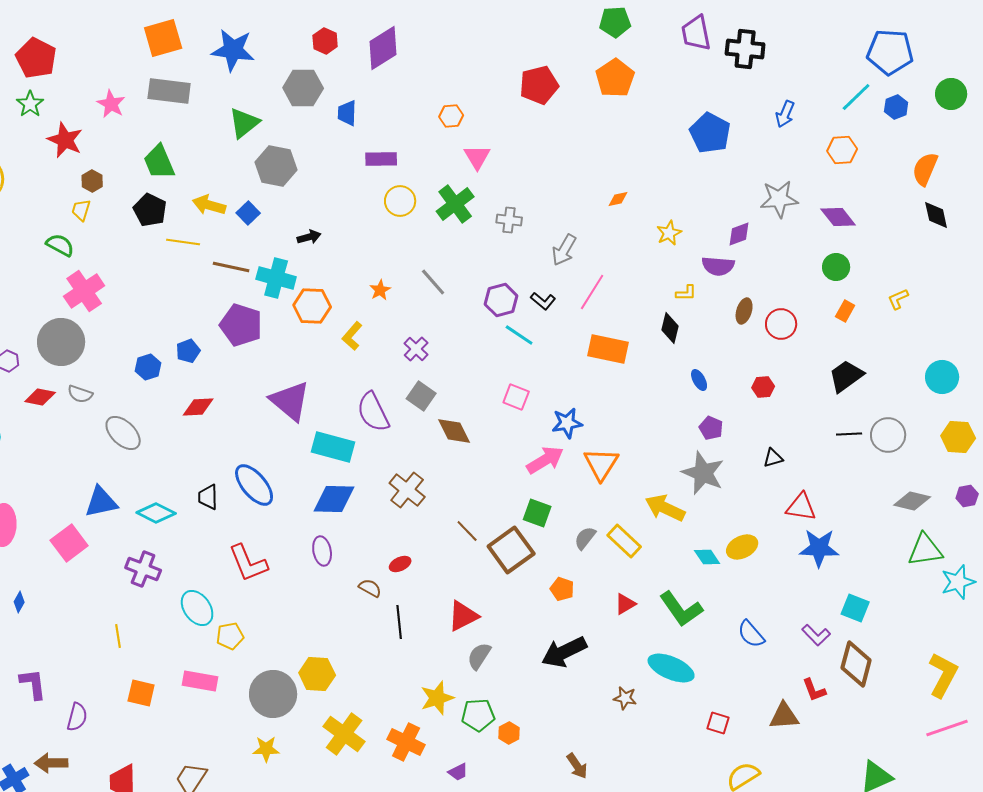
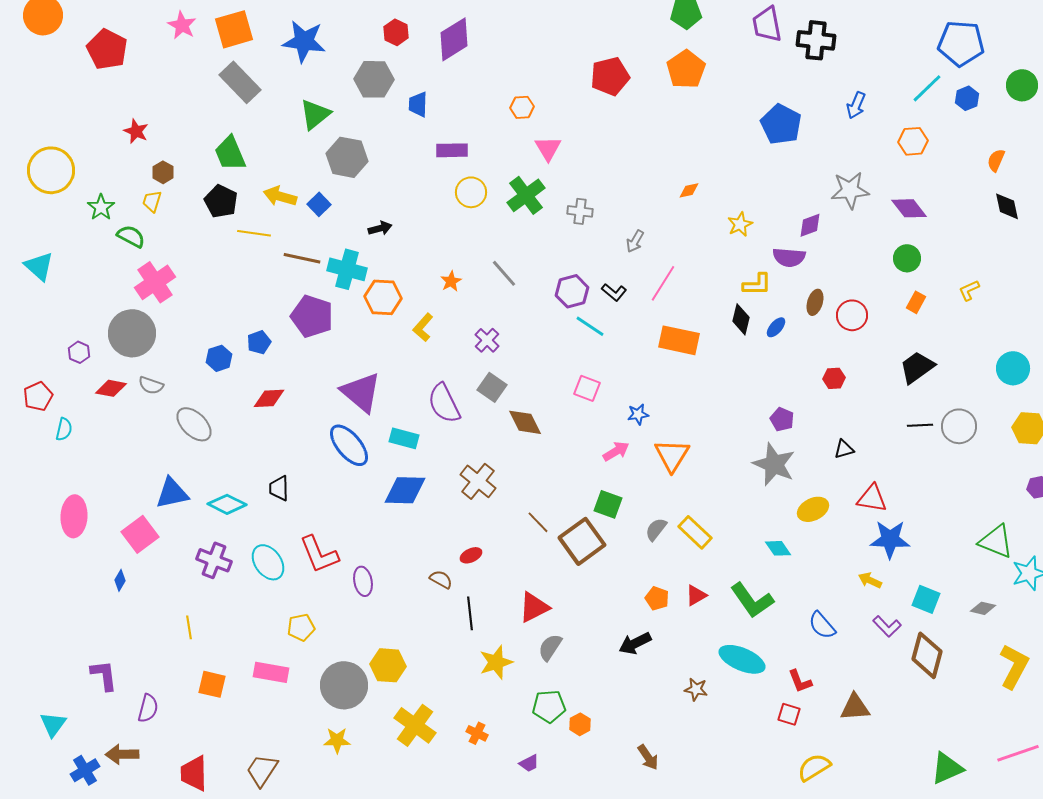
gray rectangle: (169, 91) -> (240, 82), turned 39
green star: (30, 104) -> (101, 207), moved
pink star: (111, 104) -> (182, 25), moved
red star: (65, 140) -> (136, 131), size x0.7
orange semicircle: (925, 169) -> (996, 160), size x0.7
gray arrow: (564, 250) -> (635, 241), size x0.7
yellow L-shape: (686, 293) -> (757, 284), size x1.4
blue ellipse: (699, 380) -> (776, 327), moved, turned 70
blue star: (567, 423) -> (638, 414), size x0.7
cyan rectangle: (333, 447) -> (404, 438), size x0.7
pink arrow: (545, 460) -> (616, 451), size x0.7
blue ellipse: (254, 485) -> (349, 445), moved
gray diamond: (912, 501) -> (983, 608), moved, size x0.7
yellow arrow: (665, 508) -> (870, 580), moved, size x0.6
yellow ellipse: (742, 547) -> (813, 509), moved
green triangle: (925, 550) -> (996, 541), turned 30
purple ellipse: (322, 551) -> (363, 581), moved
orange pentagon: (562, 589) -> (657, 598), moved
blue diamond: (19, 602) -> (120, 580), moved
cyan ellipse: (197, 608) -> (268, 562), moved
black arrow: (564, 652) -> (635, 643), size x0.7
red L-shape: (814, 690) -> (800, 681), moved
yellow star: (437, 698) -> (496, 662), moved
pink line: (947, 728) -> (1018, 753), moved
orange cross: (406, 742) -> (477, 733), size x0.6

